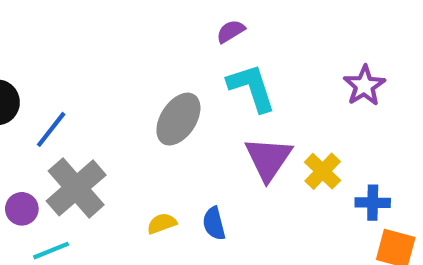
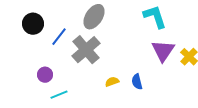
gray ellipse: (178, 119) -> (94, 17), moved
gray cross: (76, 188) -> (86, 50), moved

